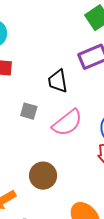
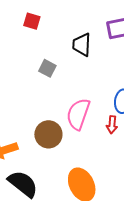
pink semicircle: (67, 123) -> (78, 114), moved, turned 136

